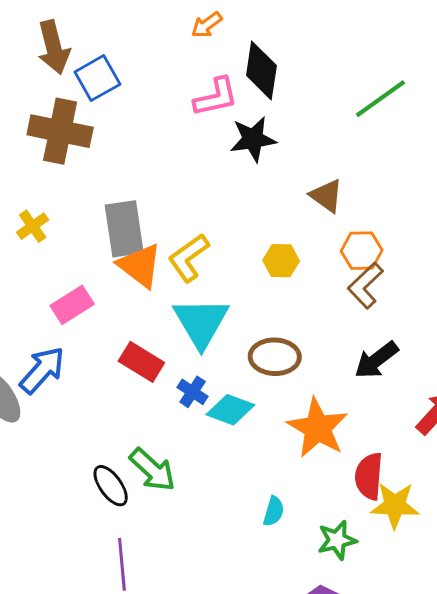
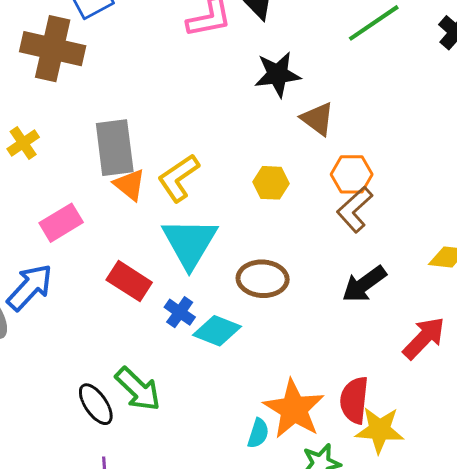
black star: (253, 139) -> (278, 74), moved
orange triangle: (140, 266) -> (130, 185), size x0.7
orange star: (318, 428) -> (294, 409), moved

